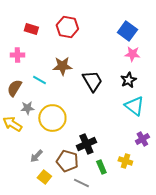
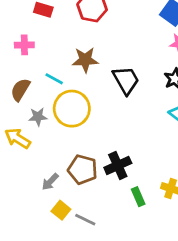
yellow circle: (52, 118) -> (72, 109), moved
brown pentagon: (67, 161) -> (83, 170), moved
gray line: (81, 183) -> (85, 220), moved

